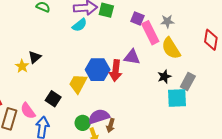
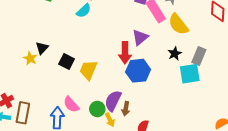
purple triangle: (132, 57) -> (140, 37), turned -42
blue hexagon: (98, 70) -> (138, 71), moved
black square: (53, 99) -> (67, 62), moved
pink semicircle: (28, 111) -> (71, 104), moved
purple semicircle: (99, 116) -> (113, 101), turned -40

